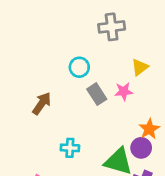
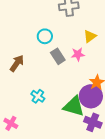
cyan cross: (70, 148) -> (38, 96), turned 32
purple circle: (141, 148) -> (91, 96), size x1.5

